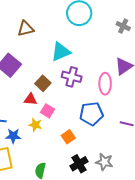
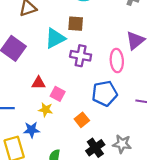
cyan triangle: (61, 52) -> (55, 38), moved
brown square: (43, 83) -> (76, 24), moved, turned -35
blue star: (13, 136) -> (31, 130), moved

